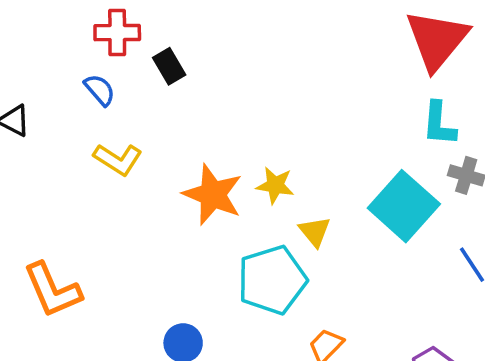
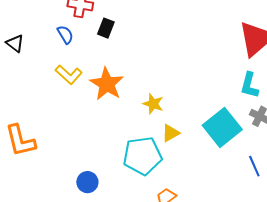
black rectangle: (169, 66) -> (106, 28), turned 42
orange star: (213, 195) -> (107, 84), moved
yellow triangle: (315, 232) -> (171, 133), turned 30

